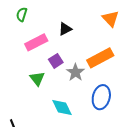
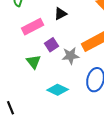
gray star: (75, 72) -> (71, 56), turned 30
cyan diamond: (62, 107) -> (58, 90), turned -40

